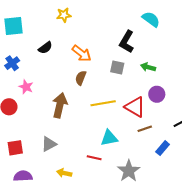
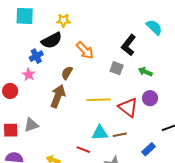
yellow star: (64, 15) -> (63, 20), moved
black semicircle: (45, 48) -> (52, 40), size x1.5
blue cross: (12, 63) -> (36, 56), moved
brown semicircle: (81, 78) -> (67, 73), moved
brown line: (145, 129) -> (120, 135), moved
gray triangle: (49, 144) -> (31, 125), moved

